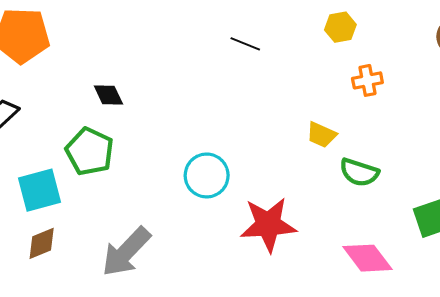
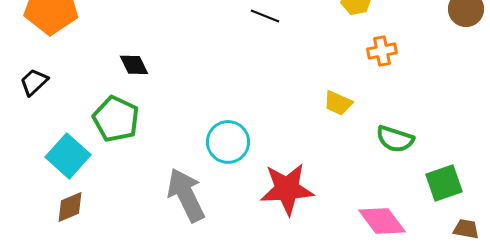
green semicircle: (359, 172) -> (395, 139), moved
cyan square: (39, 190) -> (68, 156), turned -33
gray arrow: (126, 252) -> (186, 195), moved, turned 110

